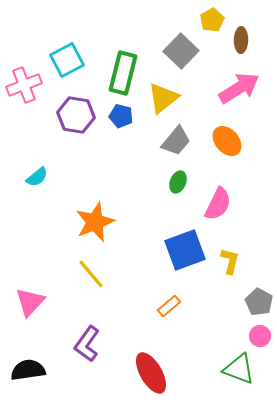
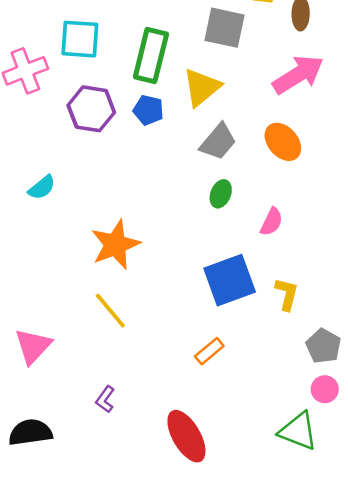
gray square: (181, 51) -> (225, 28), turned -32
cyan square: (67, 60) -> (80, 39), turned 32
pink semicircle: (218, 204) -> (271, 222), size x0.7
purple L-shape: (87, 344) -> (105, 399), size x0.6

